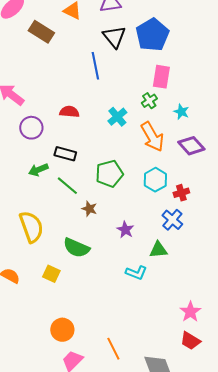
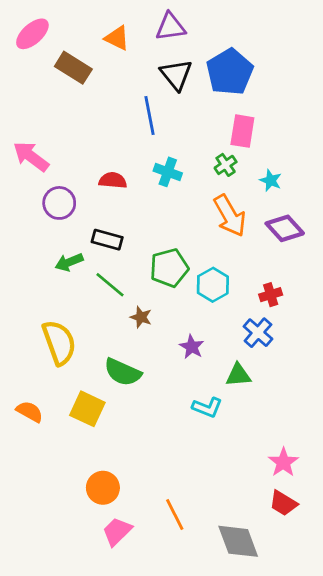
cyan cross: (117, 117) -> (168, 172), moved, turned -30
cyan hexagon: (155, 180) -> (213, 285), moved
yellow square: (51, 274) -> (87, 409), size x1.4

